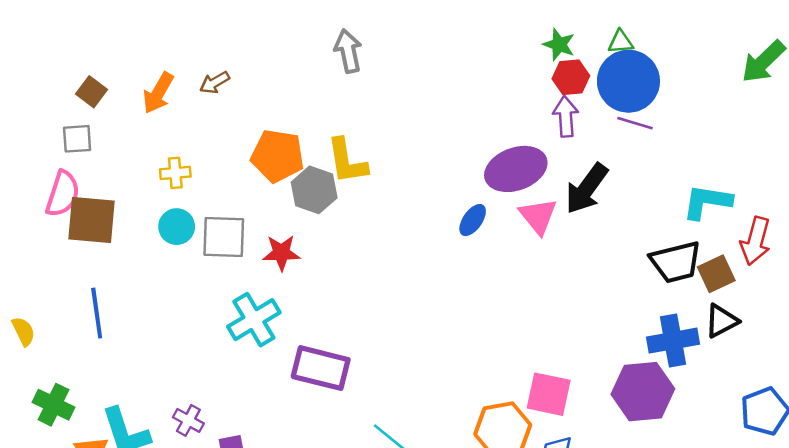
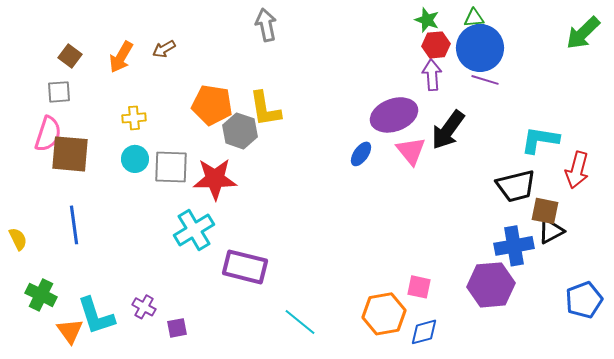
red star: (281, 253) -> (215, 179), size x1.5
brown square: (716, 274) -> (545, 211), moved, turned 36
pink square: (549, 394) -> (419, 287), size x0.7

